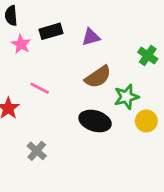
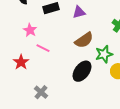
pink star: (21, 44) -> (30, 30), moved
black ellipse: (95, 121) -> (82, 71), turned -70

